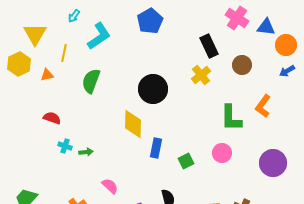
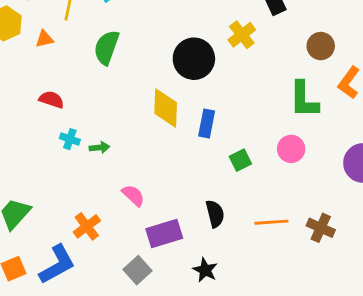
brown circle: (242, 65) -> (321, 46), moved
yellow cross: (201, 75) -> (242, 35), moved
blue rectangle: (156, 148) -> (207, 124), moved

